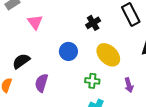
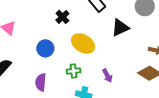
purple semicircle: (41, 83) -> (41, 82), moved
purple arrow: (129, 85) -> (107, 76), moved

